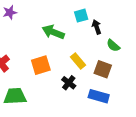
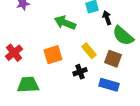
green semicircle: (113, 46) -> (123, 36), size x1.6
black cross: (69, 83) -> (80, 72), turned 32

